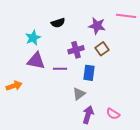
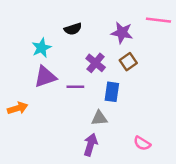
purple cross: (76, 50) -> (96, 63), turned -35
purple triangle: (36, 61) -> (45, 77), turned -30
gray triangle: (79, 94) -> (99, 118), turned 32
purple arrow: (88, 115) -> (91, 145), moved

